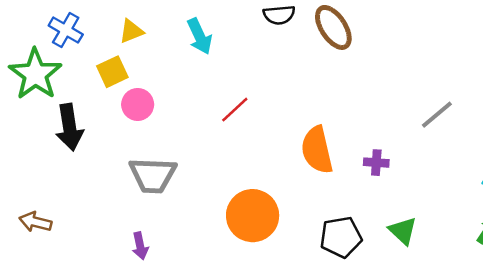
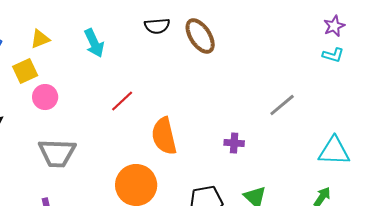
orange semicircle: (317, 150) -> (164, 136), moved

